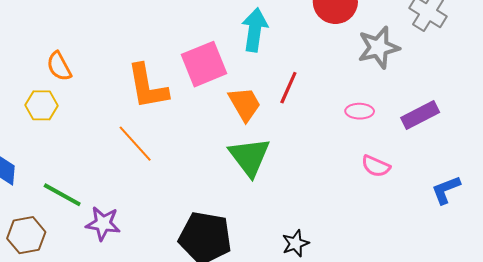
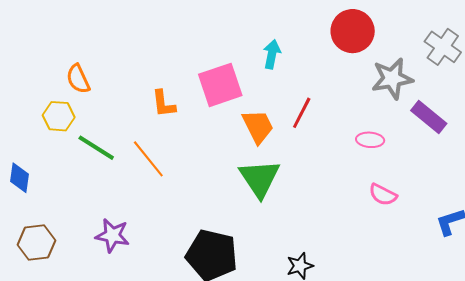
cyan arrow: (255, 30) -> (272, 54), size x0.7
orange L-shape: (147, 87) -> (164, 104), size x0.6
purple rectangle: (420, 115) -> (429, 117), moved, turned 63
green line: (62, 195) -> (96, 148), moved

